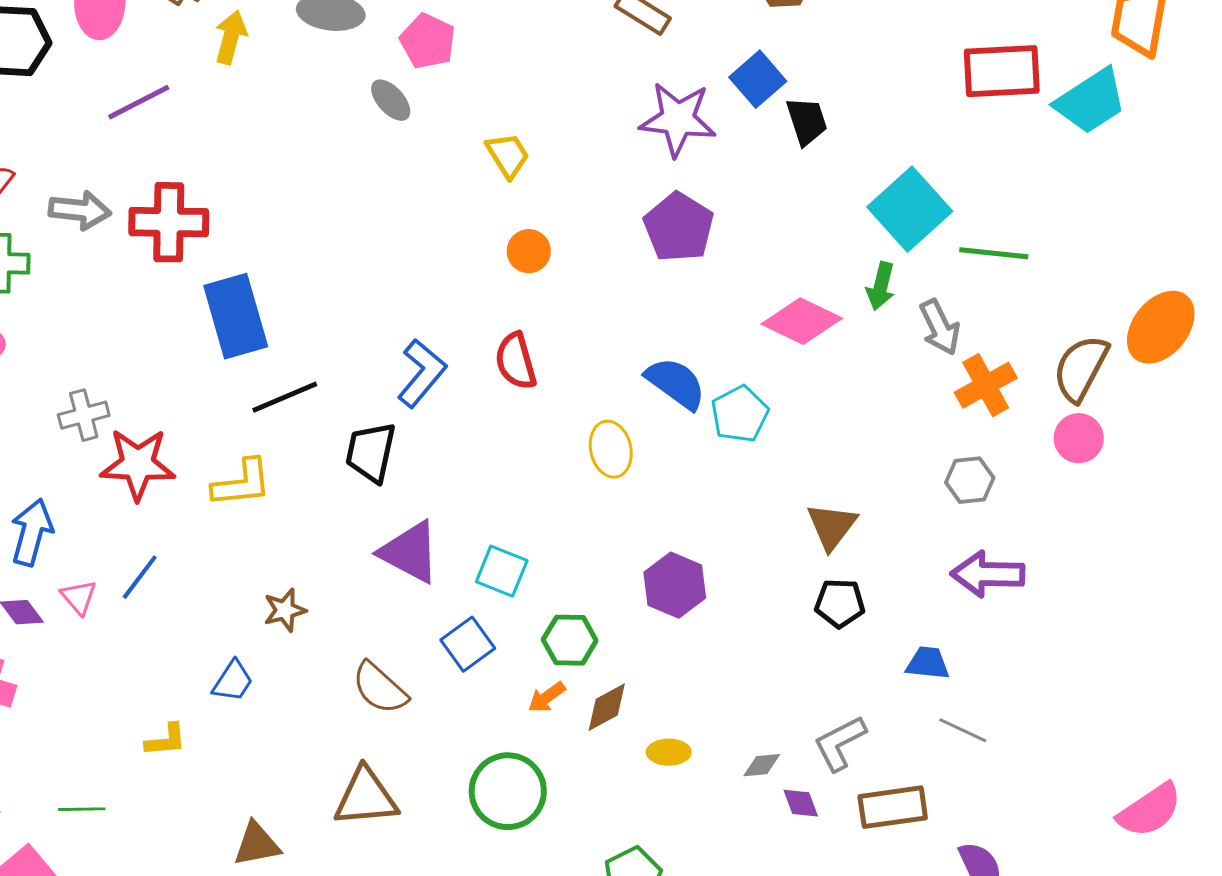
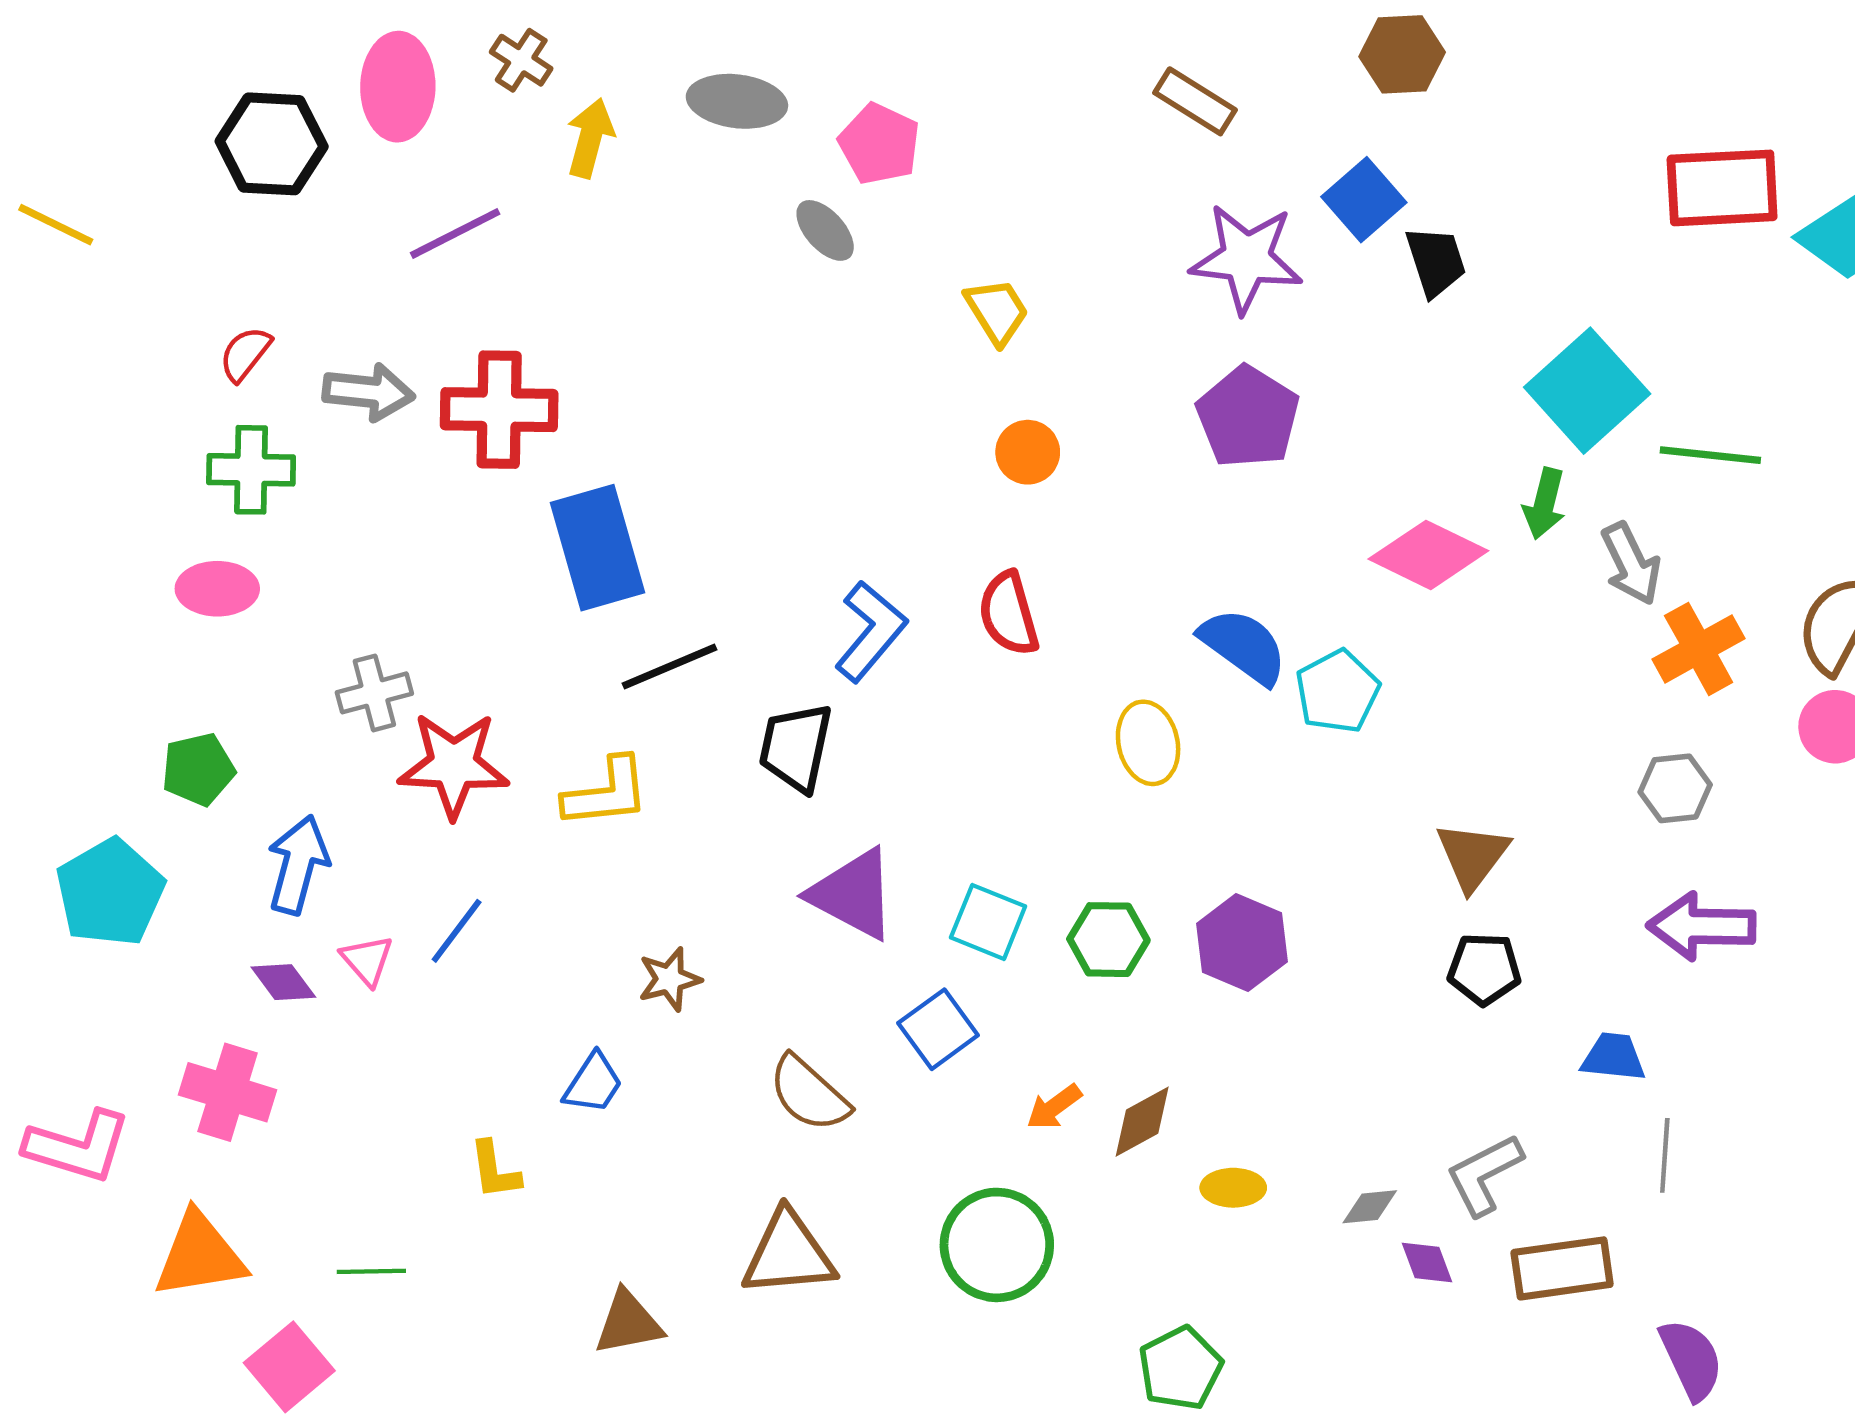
green hexagon: (570, 640) -> (1108, 940), moved
gray line: (963, 730) -> (1665, 1155), turned 69
yellow L-shape: (166, 740) -> (495, 1170), turned 87

